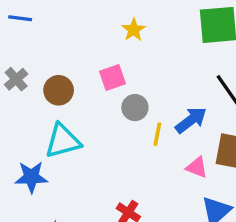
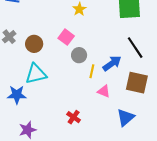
pink square: (112, 78) -> (66, 37), turned -35
pink triangle: (197, 167) -> (104, 91), moved

